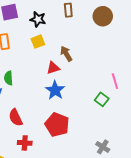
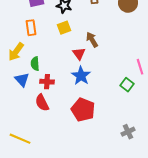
red triangle: (53, 68) -> (79, 54), turned -48
red cross: (25, 143) -> (47, 82), moved
gray cross: (103, 147) -> (128, 132), turned 32

